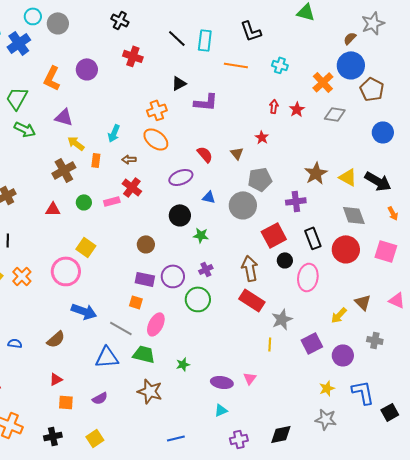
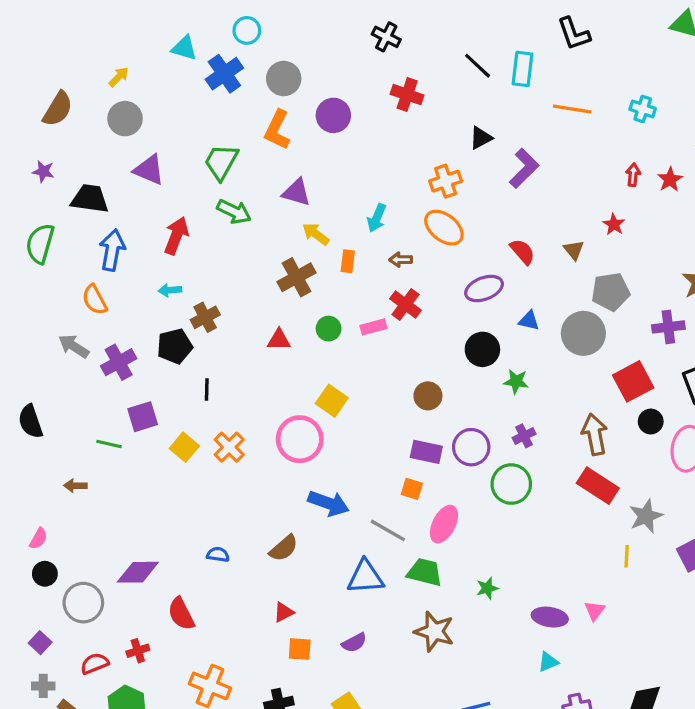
gray circle: (58, 23) -> (284, 79), moved
black L-shape: (251, 31) -> (574, 34), moved
purple L-shape: (206, 102) -> (524, 168), turned -50

